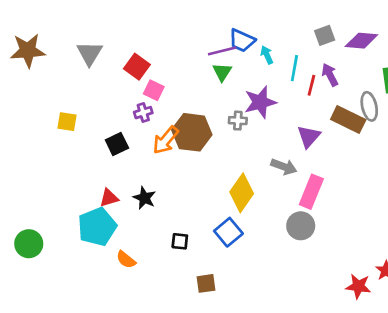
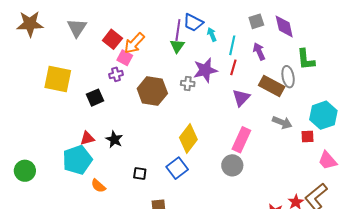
purple diamond: (361, 41) -> (284, 26), turned 70
purple line: (222, 51) -> (178, 30), turned -70
red line: (311, 85) -> (233, 67), moved
yellow square: (67, 122) -> (58, 79), size x1.8
orange arrow: (166, 140) -> (134, 43), moved
gray arrow: (284, 167) -> (282, 122), moved

